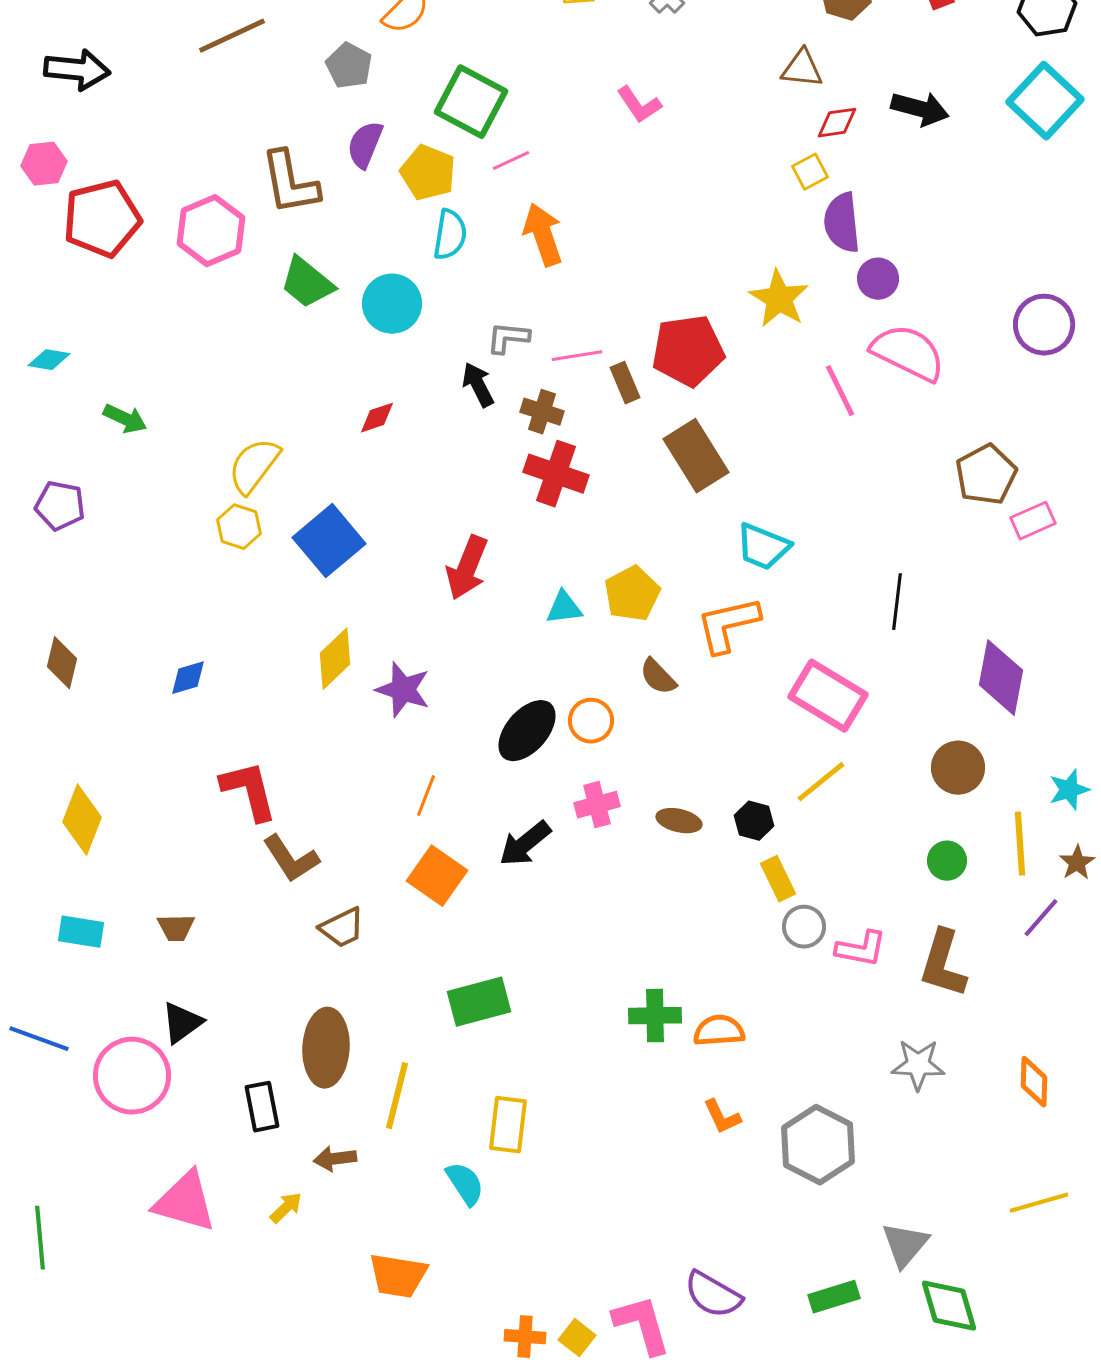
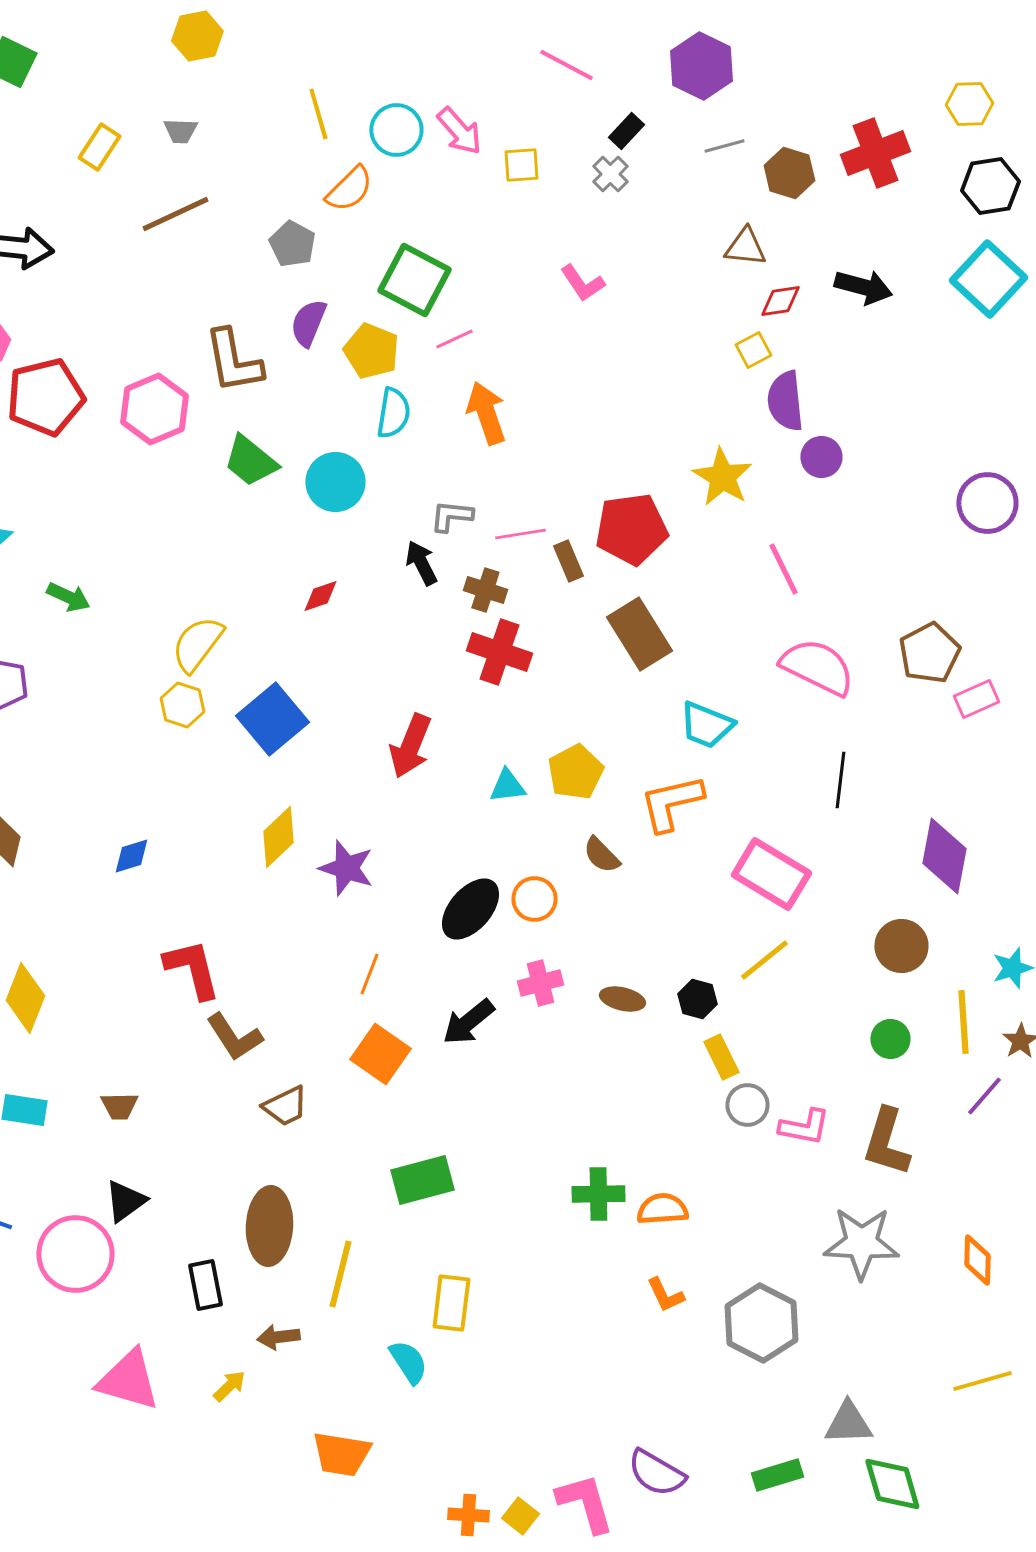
pink semicircle: (908, 353) -> (817, 667), moved
gray star: (918, 1065) -> (861, 1243), size x1.4
gray triangle: (905, 1245) -> (848, 1423), turned 48

